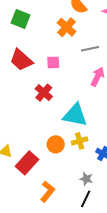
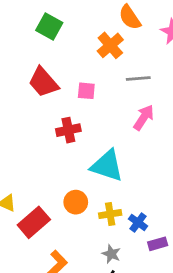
red cross: (44, 93) -> (68, 130), turned 30
yellow cross: (80, 141) -> (110, 214), moved

